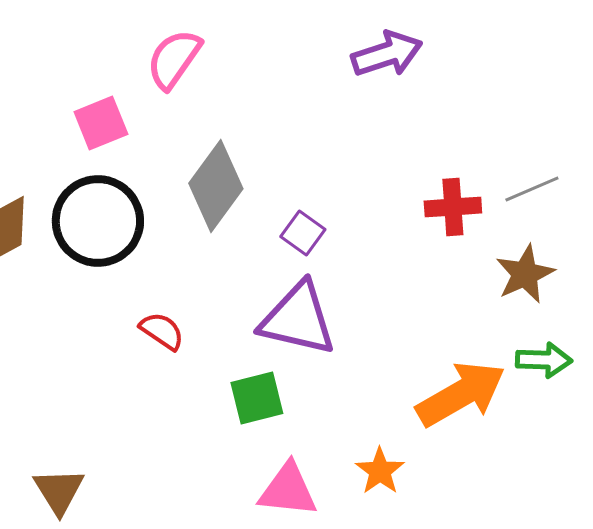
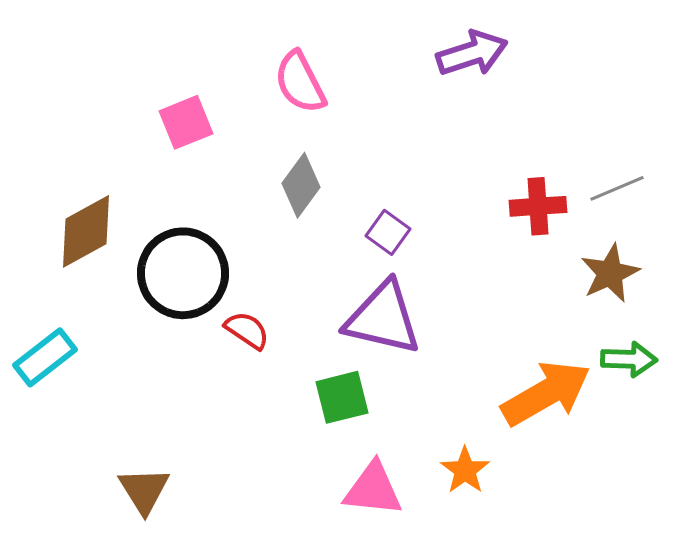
pink semicircle: (174, 59) -> (300, 82), moved, turned -62
gray diamond: (216, 186) -> (301, 185), size x0.7
black circle: (98, 221) -> (183, 273), moved

